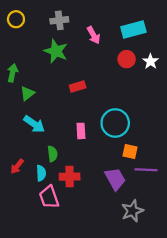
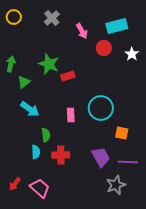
gray cross: (59, 20) -> (52, 18), turned -35
green star: (56, 51) -> (49, 64), moved
red circle: (127, 59) -> (104, 48), moved
orange square: (130, 152) -> (122, 133), moved
red arrow: (17, 166) -> (15, 184), moved
purple line: (146, 170) -> (128, 162), moved
pink trapezoid: (49, 197) -> (40, 188), moved, turned 150

